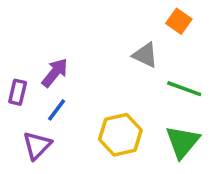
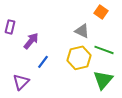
purple rectangle: (18, 92) -> (10, 27), moved
blue line: (57, 110) -> (43, 62), moved
yellow hexagon: (120, 135) -> (79, 58), moved

